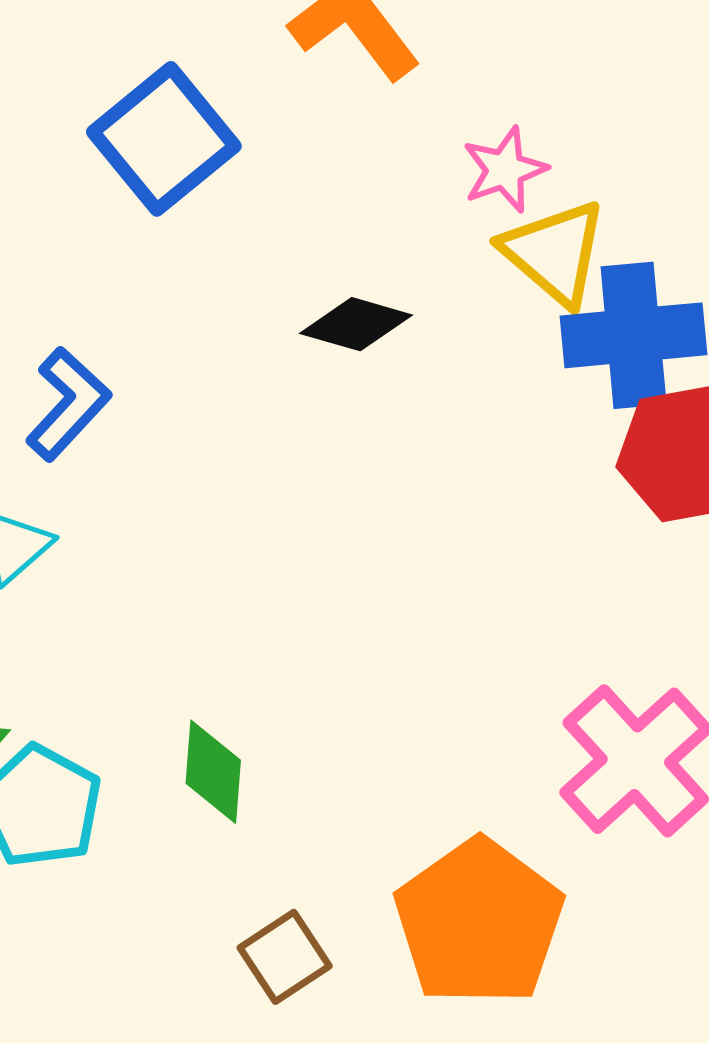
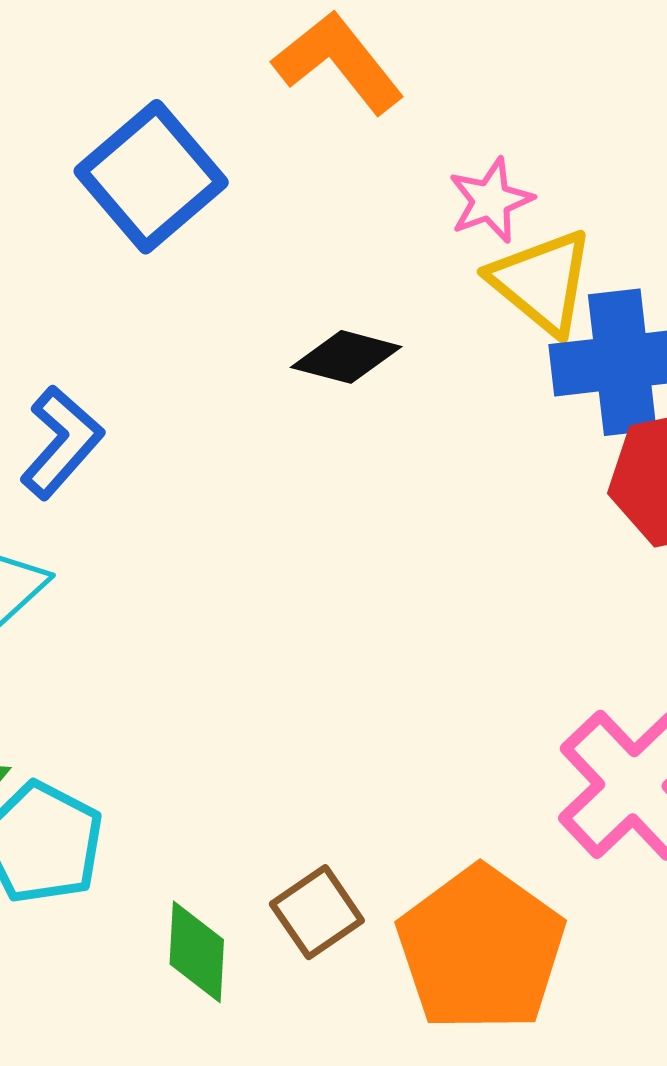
green diamond: (213, 772) -> (197, 952), moved
brown square: (285, 957) -> (317, 912), moved

